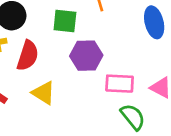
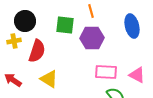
purple hexagon: (86, 56) -> (92, 38), moved

